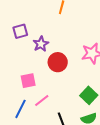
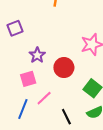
purple star: (41, 44) -> (37, 55), moved
red circle: (58, 62) -> (64, 68), moved

